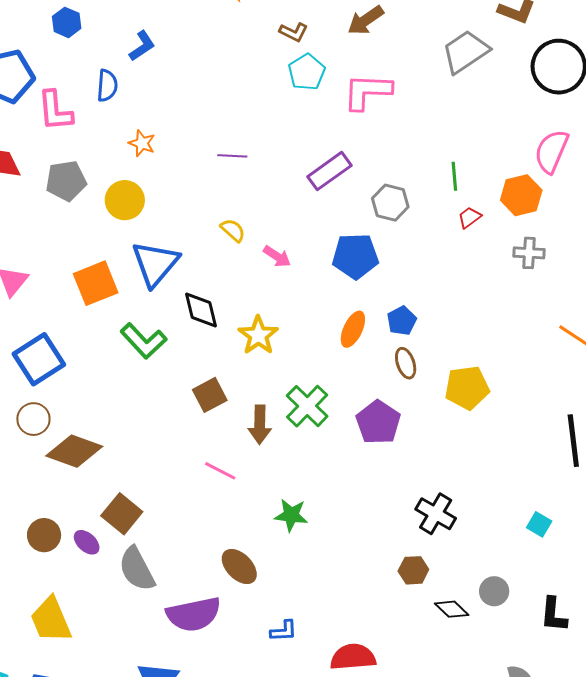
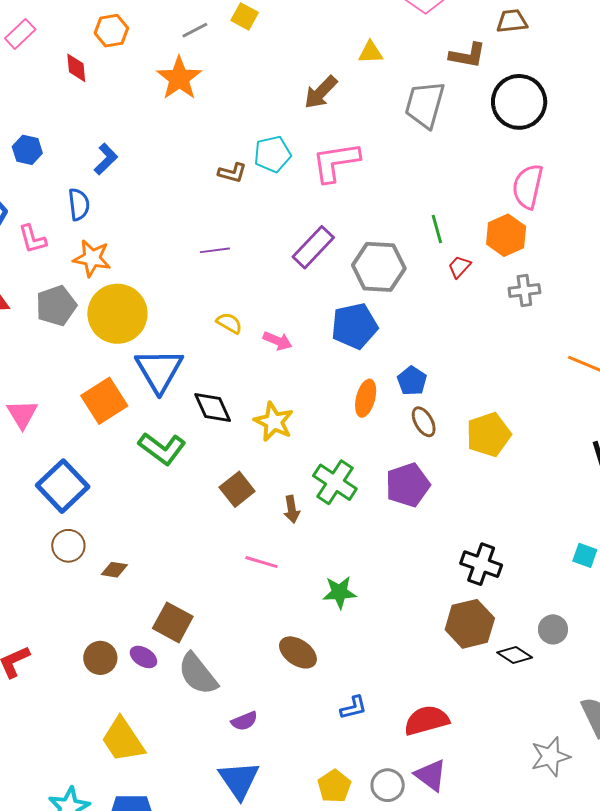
brown L-shape: (294, 32) -> (232, 173), moved
gray trapezoid: (466, 52) -> (425, 105), turned -30
cyan pentagon: (307, 72) -> (272, 154), turned 30
pink L-shape: (55, 111) -> (32, 239), size x0.7
orange star: (142, 143) -> (92, 258), moved, size x1.4
yellow circle: (125, 200) -> (117, 314), size x1.5
gray hexagon: (390, 203) -> (379, 267), size x1.4
purple pentagon: (378, 422) -> (408, 485), turned 30
brown arrow: (260, 425) -> (292, 509), size x0.7
brown diamond: (74, 451) -> (114, 570), size x0.5
brown hexagon: (413, 570) -> (470, 624), size x1.6
purple semicircle: (194, 614) -> (244, 721), moved, size x0.5

